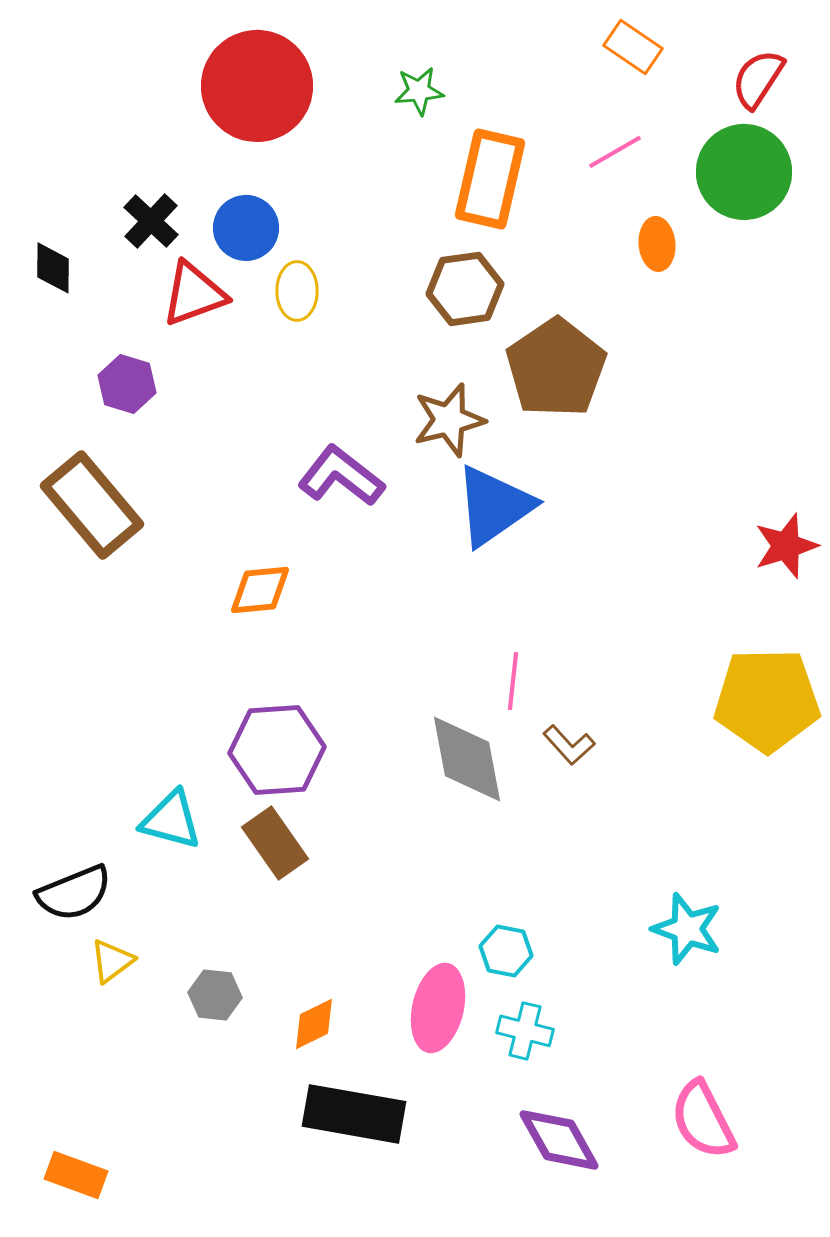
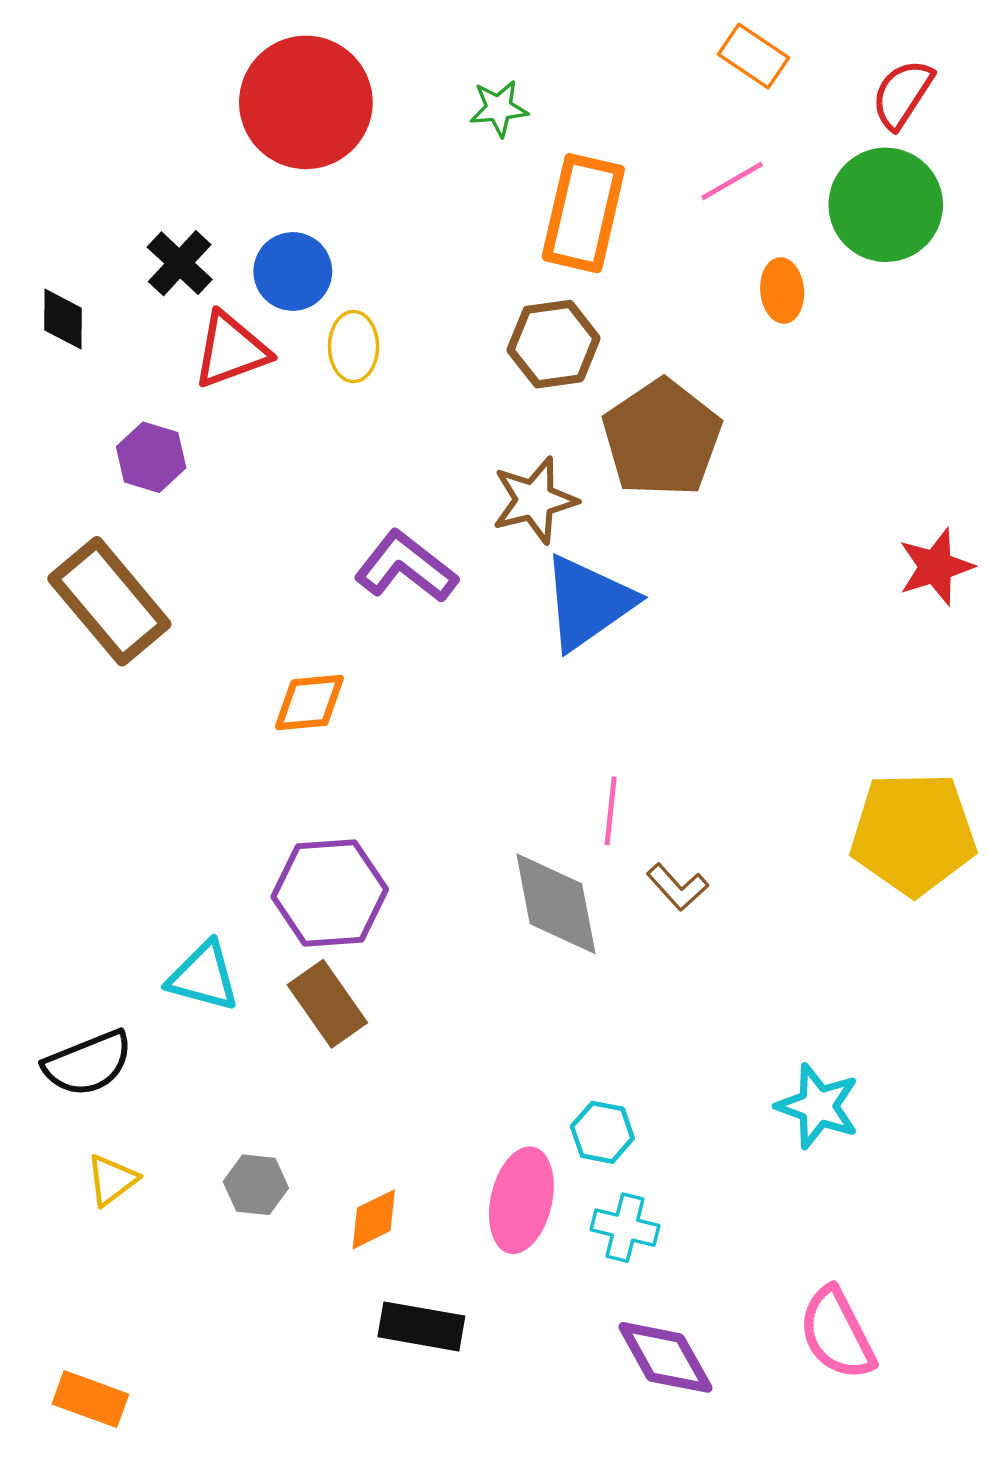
red star: (786, 546) -> (936, 567), moved
yellow triangle: (112, 961) -> (112, 1180), moved
black rectangle: (354, 1114) -> (421, 1326), size x0.7

